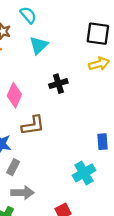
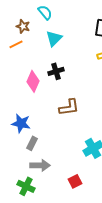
black cross: (58, 84) -> (56, 71), moved
brown L-shape: (33, 125) -> (69, 107), moved

